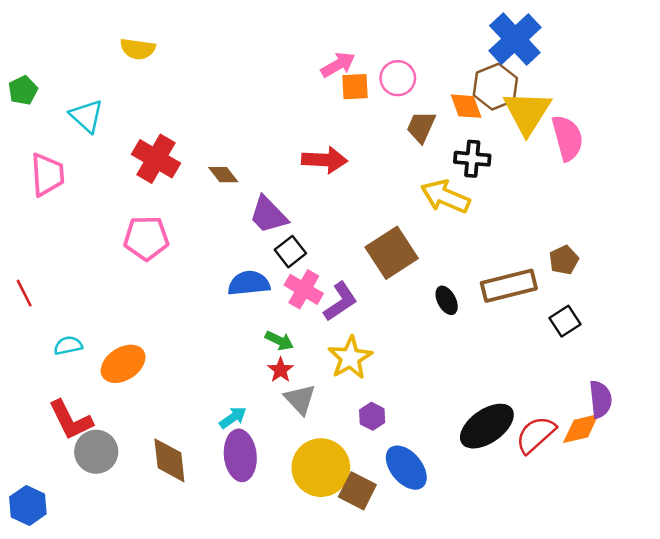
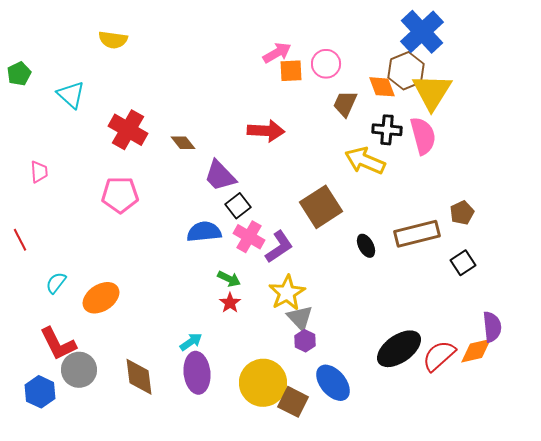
pink semicircle: (567, 138) -> (423, 136), moved
pink trapezoid: (47, 175) -> (39, 172), moved, size x0.6
cyan semicircle: (68, 346) -> (56, 283), turned -40
gray triangle: (300, 399) -> (300, 318), moved
blue hexagon: (28, 505) -> (40, 392), moved

